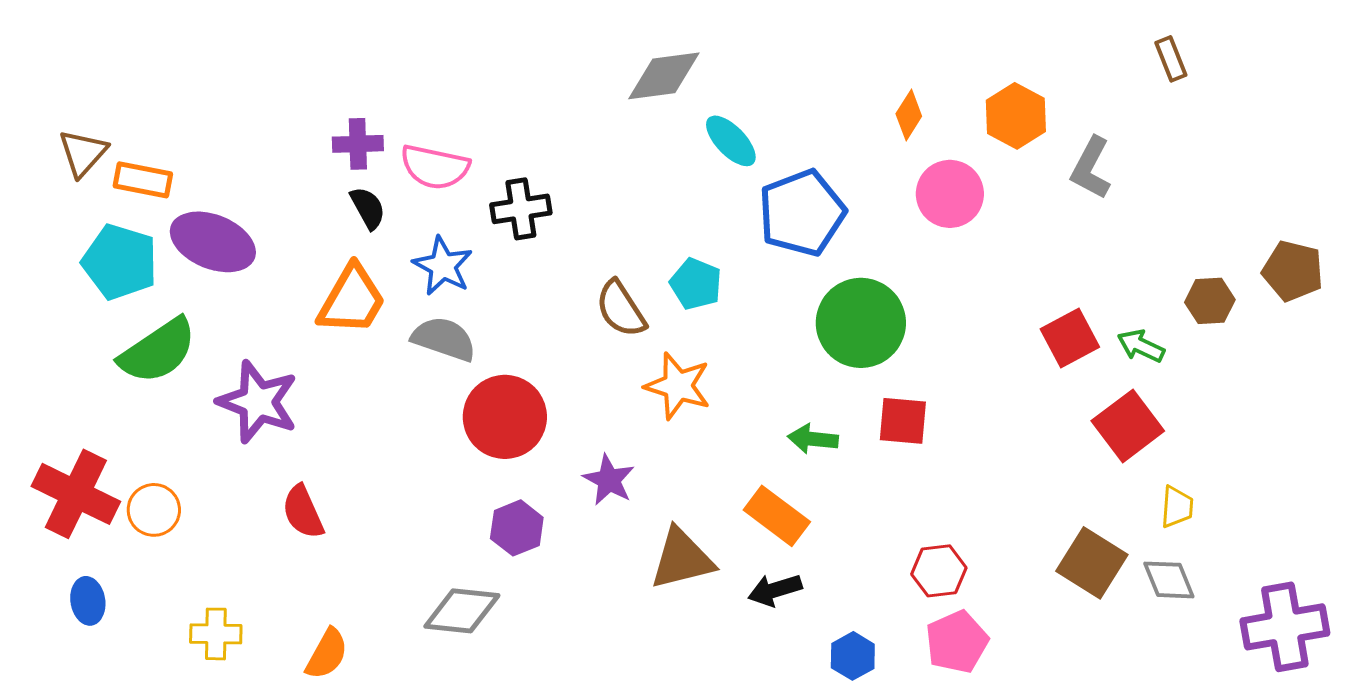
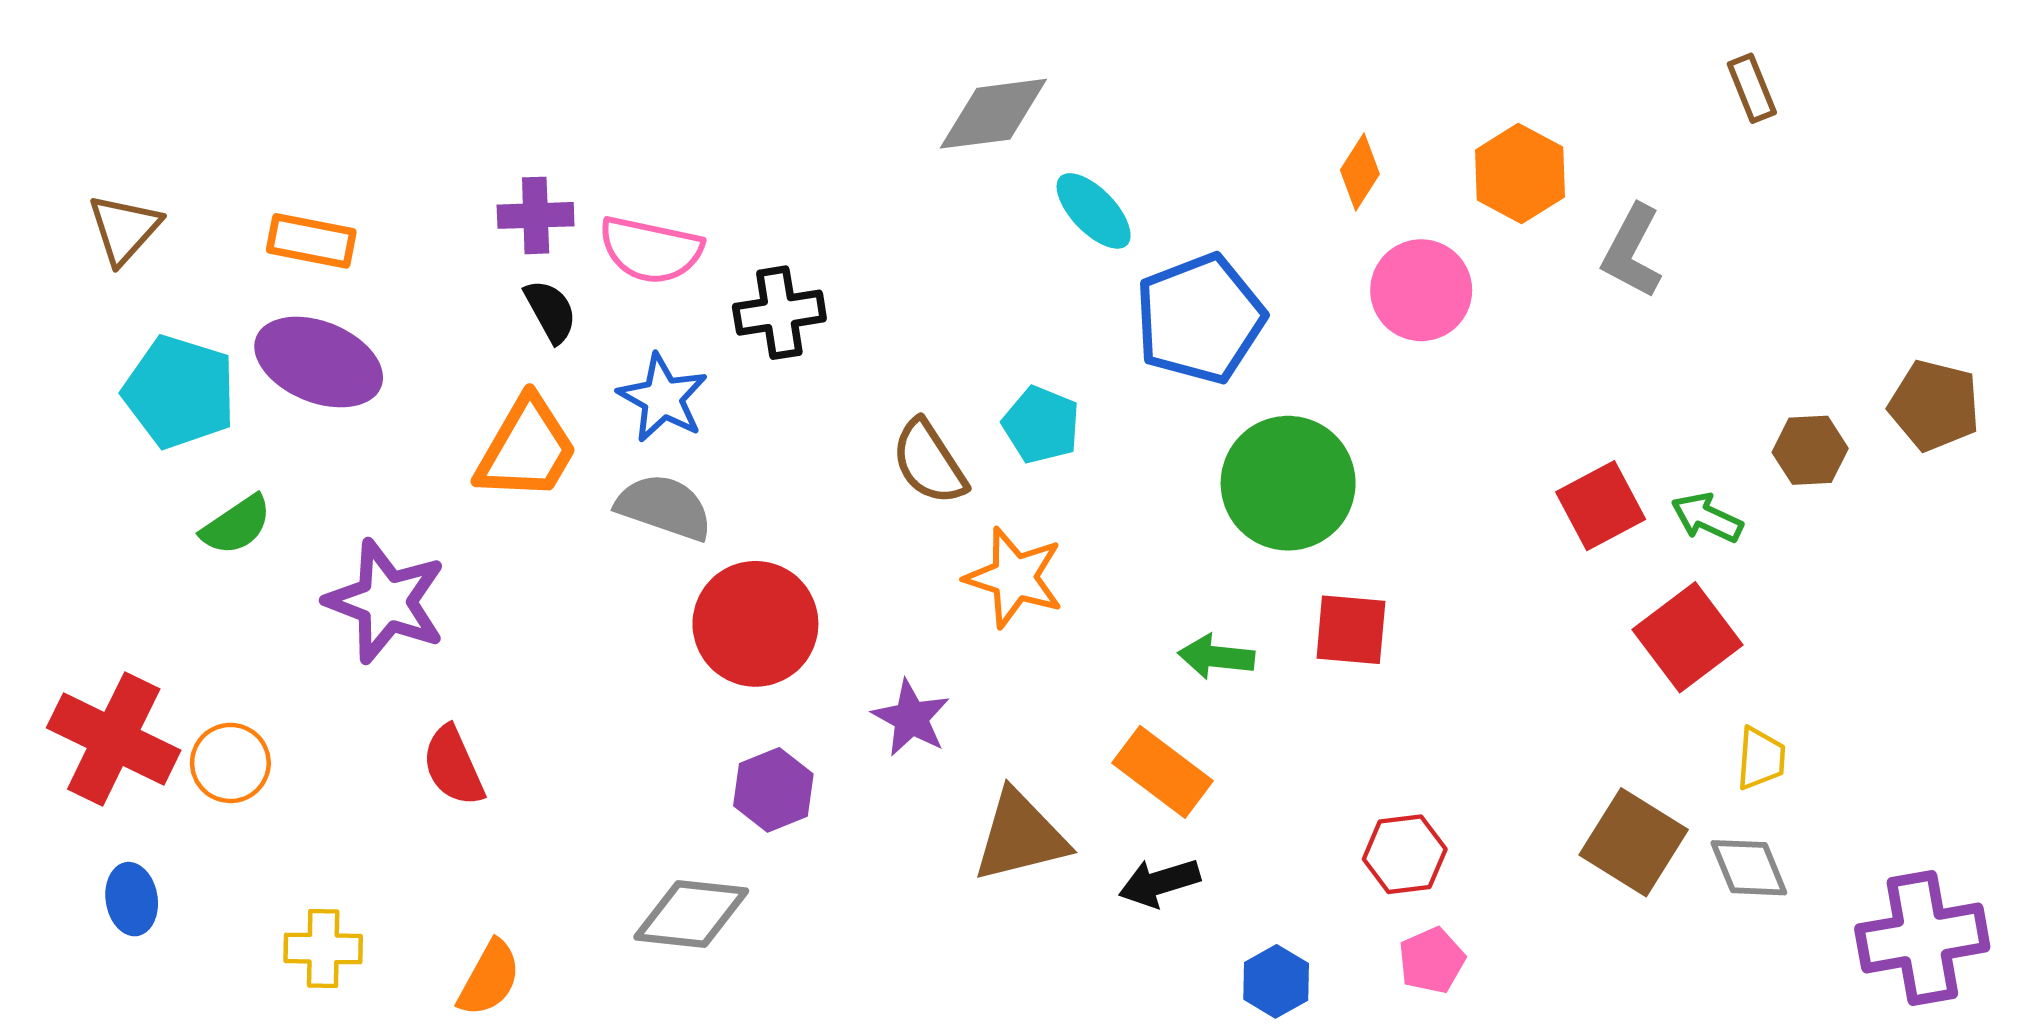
orange rectangle: (143, 180) -> (311, 241), moved
green semicircle: (158, 351) -> (236, 525), size x0.6
pink pentagon: (957, 642) -> (1432, 960), size x0.7

